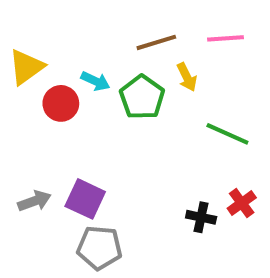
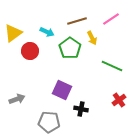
pink line: (225, 38) -> (111, 19), turned -30
cyan arrow: (95, 81) -> (47, 32), moved
purple square: (85, 199) -> (62, 90), moved
black cross: (201, 217) -> (81, 109), moved

